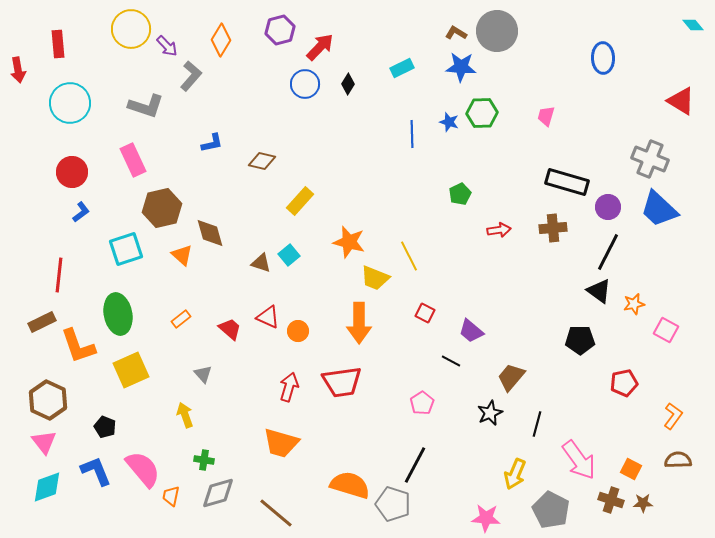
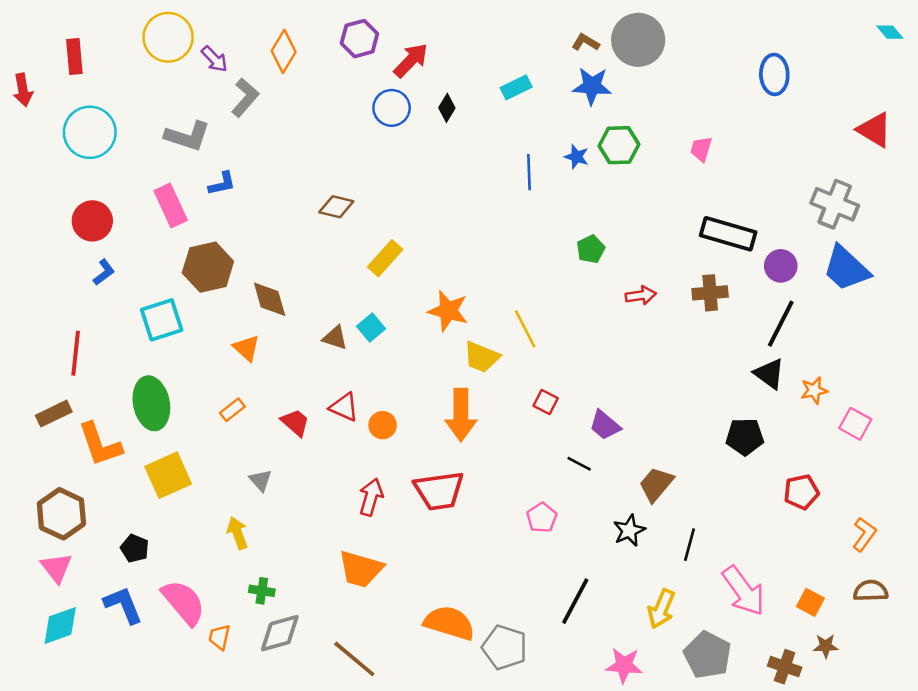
blue L-shape: (212, 143) -> (222, 184), moved
orange triangle: (182, 255) -> (246, 348), moved
black line: (415, 465) -> (575, 601), moved
brown cross: (611, 500) -> (785, 667), moved

